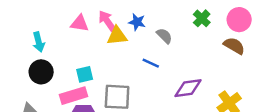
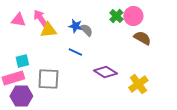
pink circle: (239, 20) -> (133, 16), moved
blue star: (137, 22) -> (75, 26), moved
purple diamond: (188, 88) -> (105, 72), turned 40

